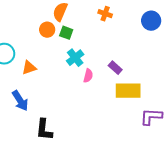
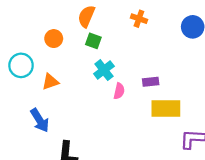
orange circle: (47, 30) -> (54, 39), moved
purple rectangle: (115, 68) -> (151, 82), turned -48

